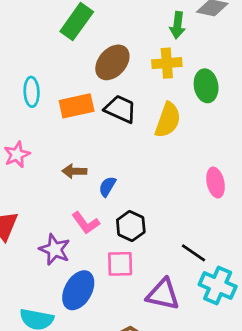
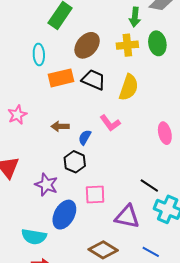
green ellipse: (206, 86) -> (157, 43), moved
cyan ellipse: (32, 92) -> (39, 55), moved
pink L-shape: (86, 223) -> (110, 123), moved
black hexagon: (131, 226) -> (75, 162), moved

